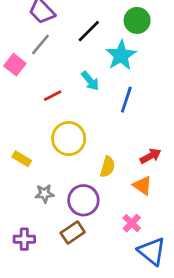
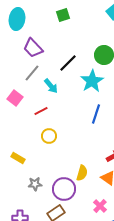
pink square: (15, 65) -> (15, 98), moved
cyan arrow: (90, 81) -> (51, 86), moved
yellow circle: (69, 139) -> (49, 136), moved, size x0.6
yellow semicircle: (108, 167) -> (82, 173), moved

